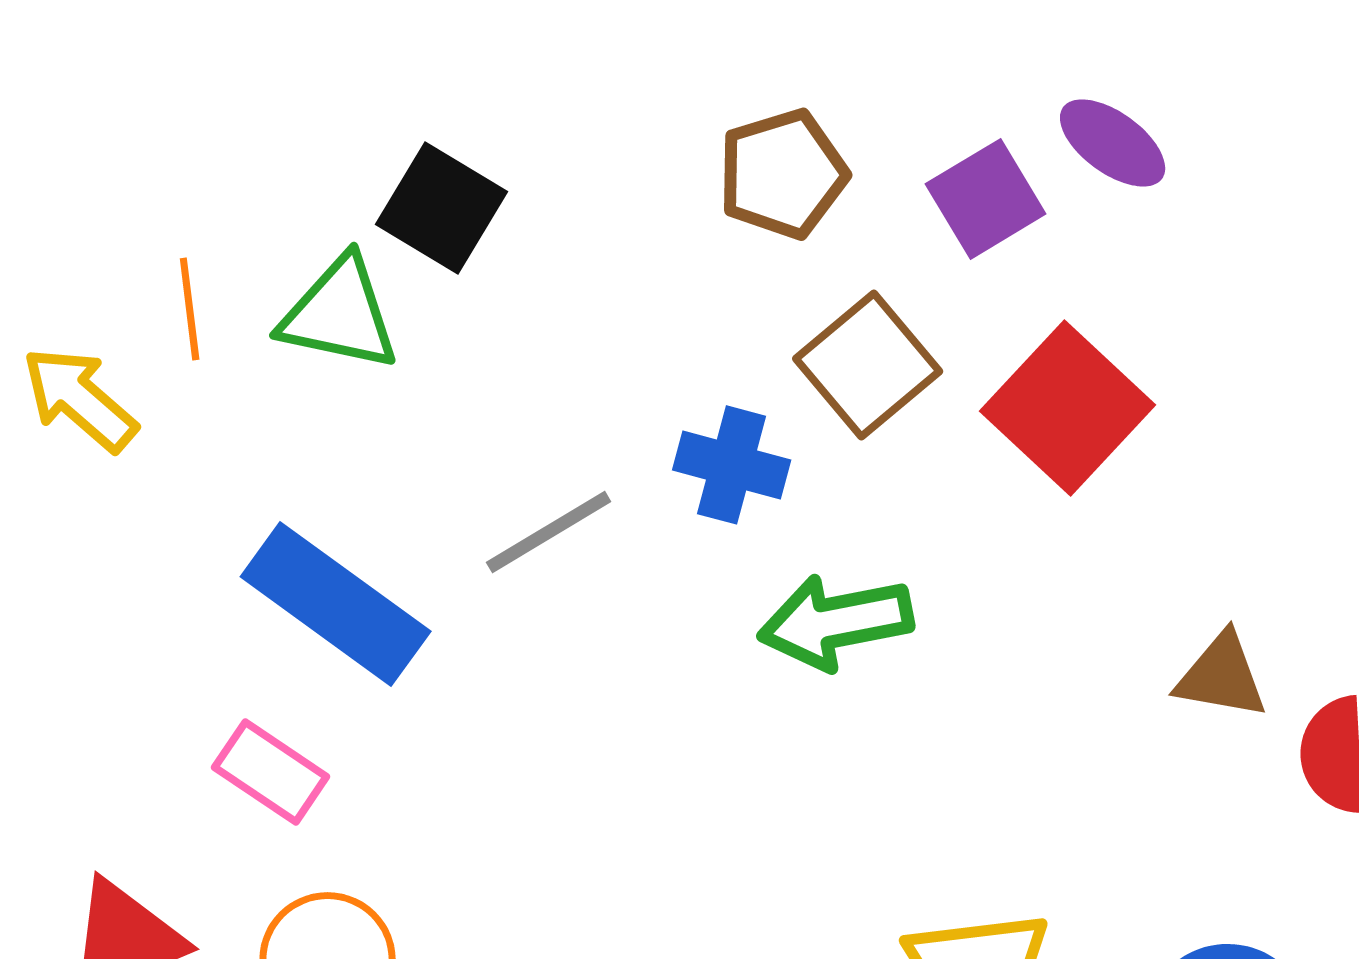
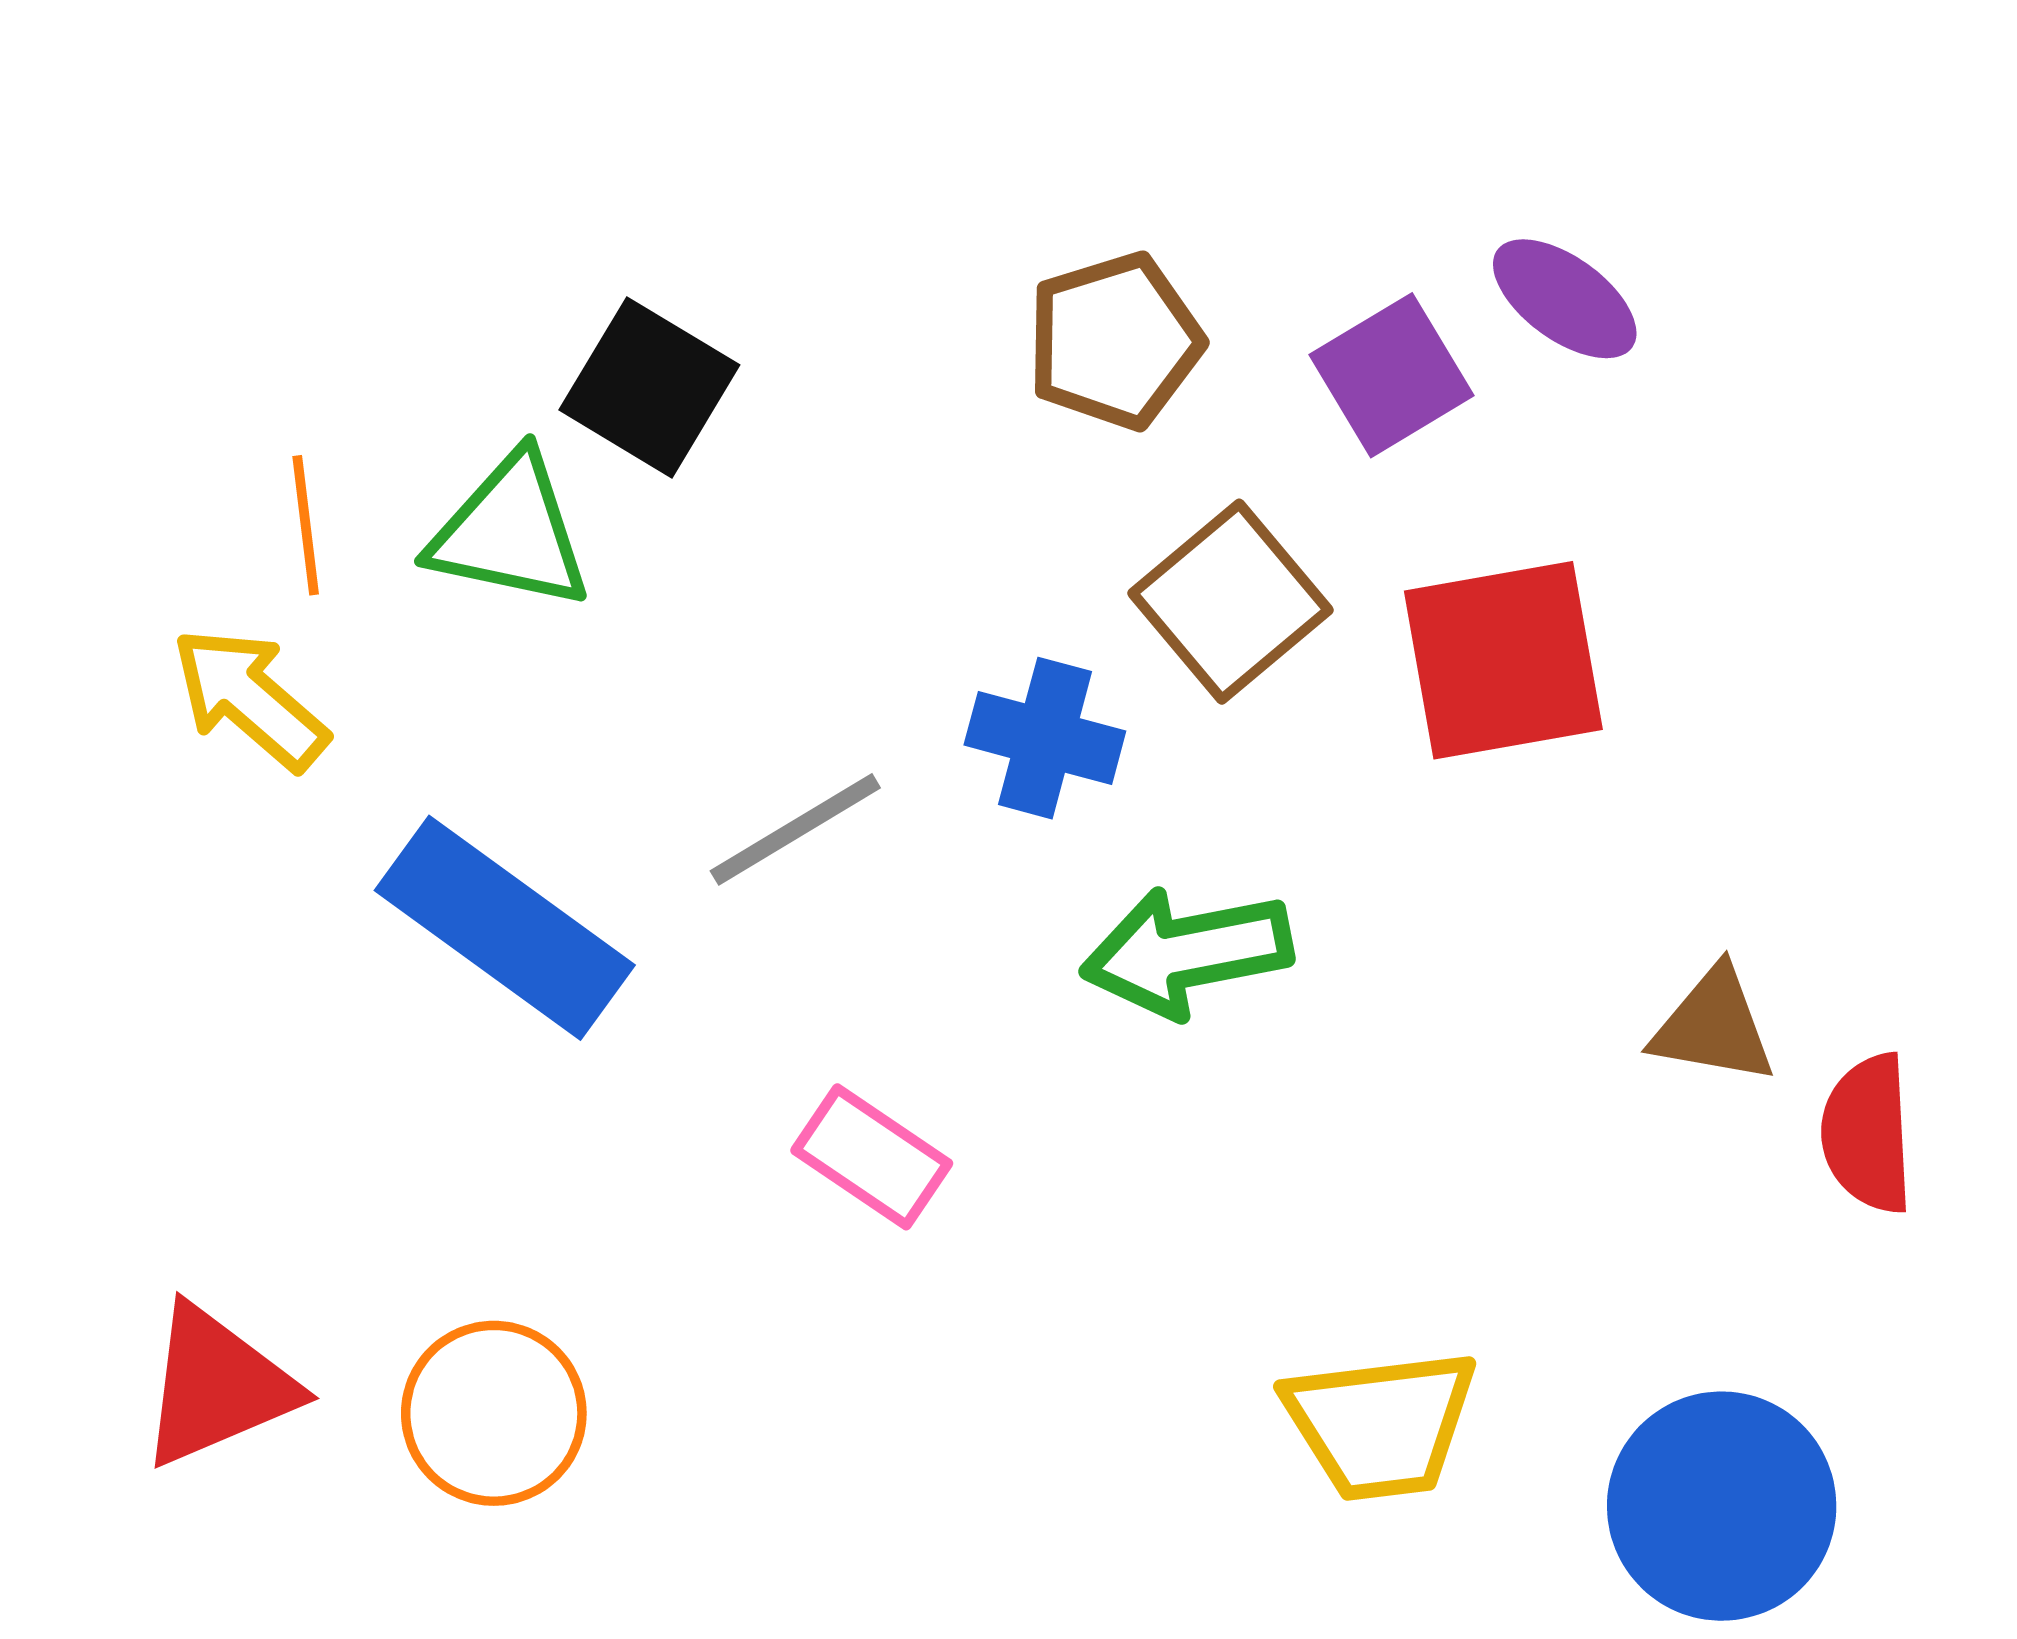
yellow arrow: (80, 399) -> (250, 698), moved
red square: (1068, 408) -> (1503, 660), turned 37
pink rectangle: (271, 772) -> (872, 1157), moved

